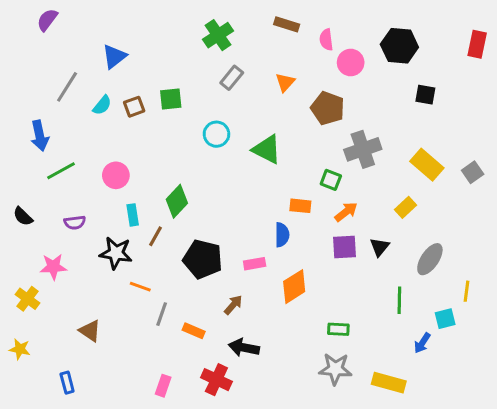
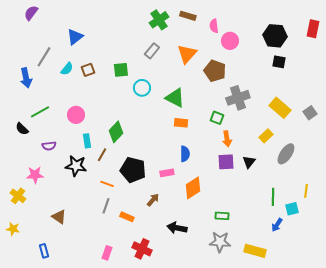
green cross: (218, 35) -> (159, 20), moved
black hexagon: (399, 46) -> (275, 36), moved
orange triangle: (285, 82) -> (187, 54), size x1.5
green square: (171, 99) -> (121, 70), moved
blue arrow: (40, 136) -> (26, 78), moved
orange rectangle: (300, 206) -> (181, 123), moved
orange arrow: (346, 212) -> (227, 139), turned 119
black semicircle: (23, 216) -> (22, 129), moved
gray ellipse: (430, 259) -> (286, 154), moved
orange line: (140, 287) -> (107, 184), moved
green line: (399, 300) -> (273, 197), moved
black arrow: (244, 348) -> (177, 228), moved

